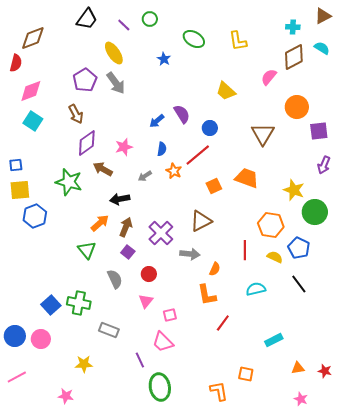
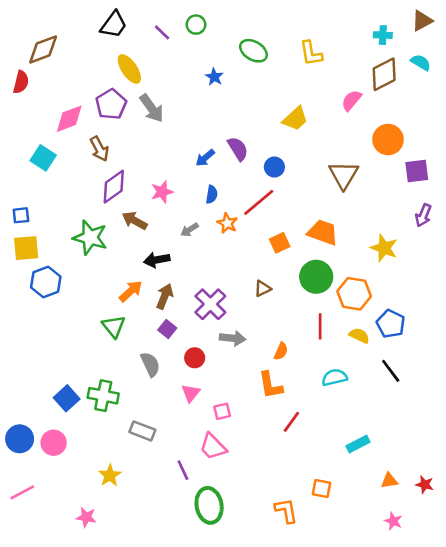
yellow ellipse: (114, 53) -> (129, 69), moved
pink diamond: (31, 91) -> (69, 119), moved
yellow trapezoid: (226, 91) -> (295, 119), turned -85
green circle: (315, 212) -> (316, 277), moved
brown triangle: (201, 221) -> (263, 289), size x0.6
gray arrow: (190, 254) -> (233, 338), moved
yellow star: (84, 364) -> (110, 475), turned -30

